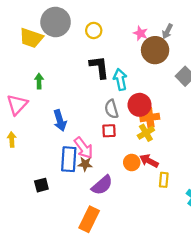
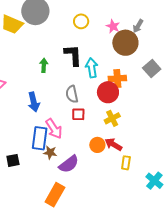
yellow circle: (94, 30) -> (81, 21), moved
green arrow: (39, 81) -> (44, 65), moved
gray semicircle: (112, 109) -> (72, 94), moved
orange cross: (150, 117) -> (117, 78), moved
brown star: (85, 164) -> (50, 153), moved

